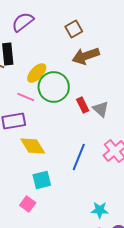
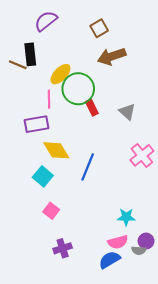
pink line: (26, 97) -> (49, 99), turned 66
red rectangle: (83, 105) -> (92, 107), moved
blue line: (79, 157) -> (88, 167), moved
cyan square: (42, 180) -> (43, 176), moved, turned -36

